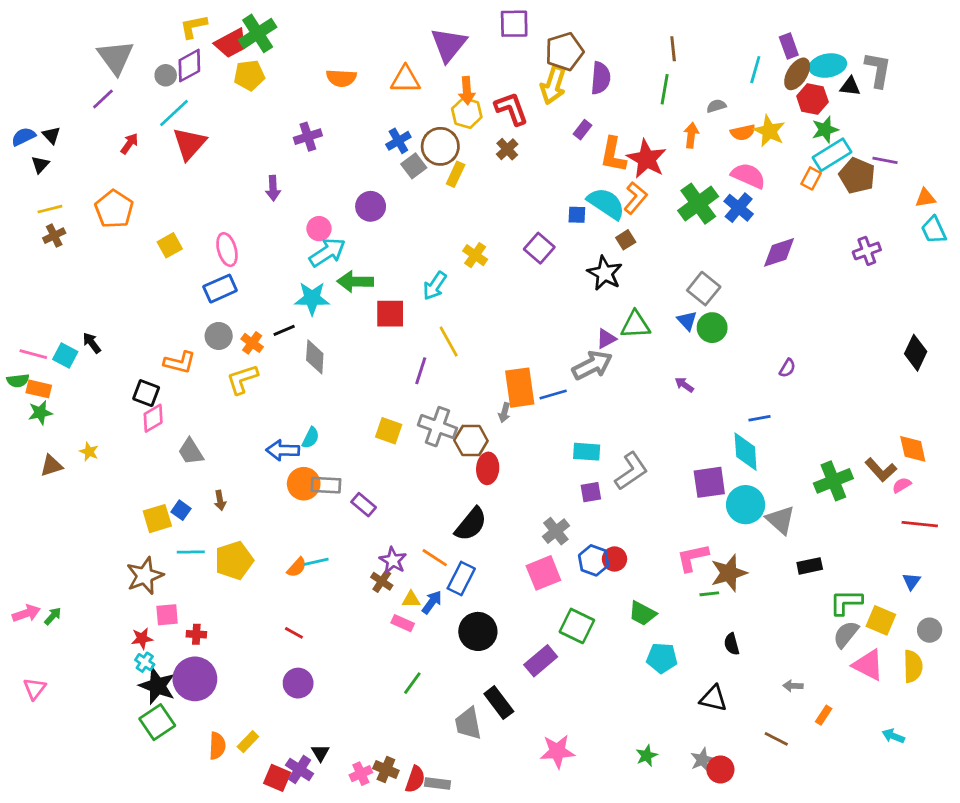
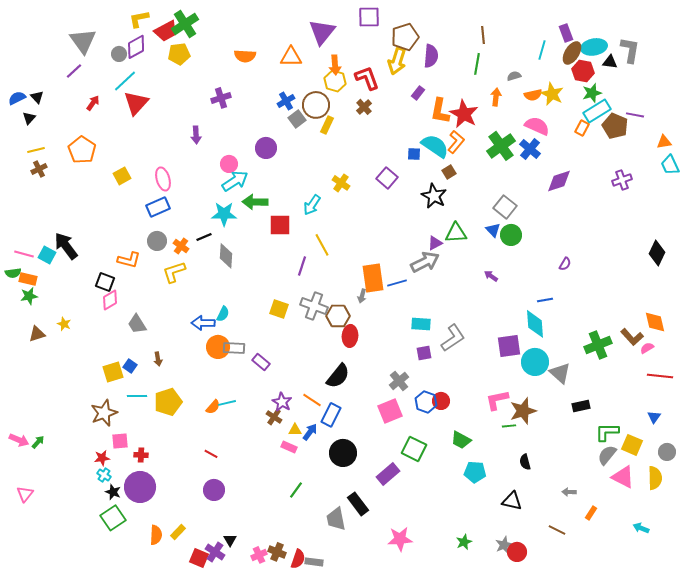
black arrow: (92, 343) -> (66, 246), size x1.8
pink arrow: (26, 613) -> (19, 440), turned 42
black star: (157, 686) -> (113, 492), size x0.6

